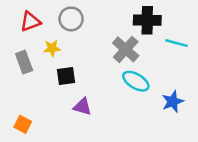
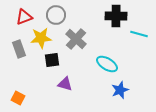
yellow star: (52, 48) -> (41, 38), size x1.5
gray cross: (126, 49) -> (76, 39), moved
blue star: (173, 101) -> (120, 90), moved

